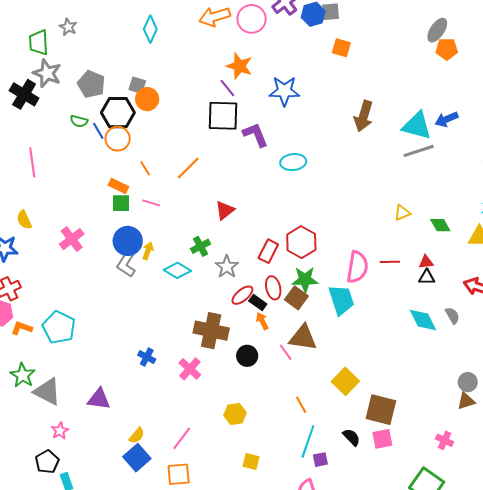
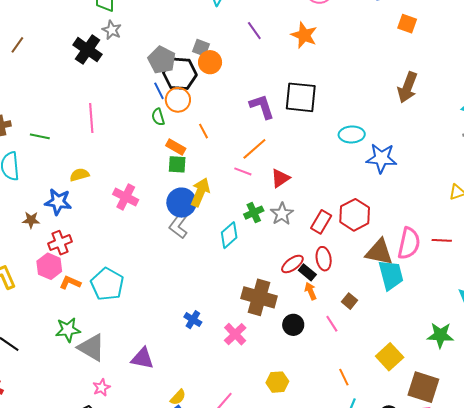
gray star: (47, 73) -> (112, 30), size x0.7
gray pentagon: (91, 84) -> (162, 60), moved
purple line: (227, 88) -> (254, 31), moved
blue star: (284, 91) -> (381, 158), moved
black square: (223, 116) -> (301, 97), moved
brown arrow: (363, 116) -> (407, 87), moved
green semicircle: (79, 121) -> (158, 117), moved, turned 54
purple L-shape: (255, 135) -> (262, 107), moved
orange line: (188, 168) -> (254, 149), moved
pink line: (151, 203) -> (243, 171), moved
yellow semicircle: (24, 220) -> (79, 175), turned 96
pink cross: (72, 239) -> (126, 197), turned -30
yellow arrow: (148, 251) -> (200, 192), moved, size x1.6
gray star: (227, 267) -> (282, 214), moved
cyan diamond: (177, 270) -> (229, 235), turned -76
green star: (305, 280) -> (440, 335), moved
brown square: (296, 298) -> (349, 301), moved, size x0.7
brown triangle: (303, 338) -> (379, 252), moved
green star: (23, 375) -> (68, 330), turned 30

